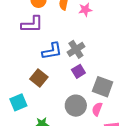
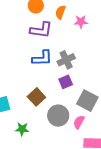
purple L-shape: (32, 24) -> (41, 30), moved
brown square: (39, 78) -> (36, 97), moved

